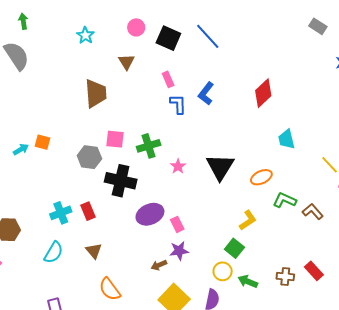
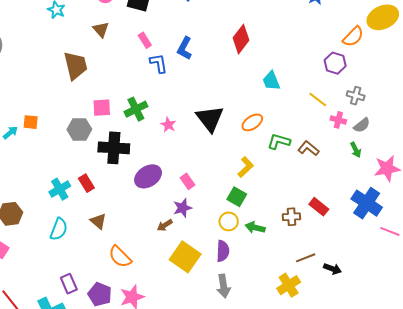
pink rectangle: (177, 224) -> (188, 181), moved

